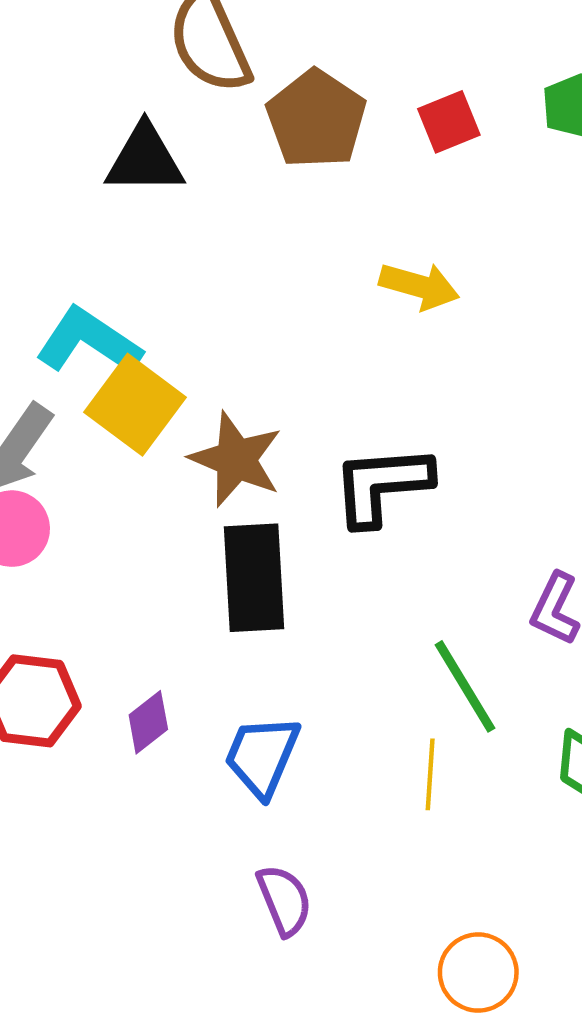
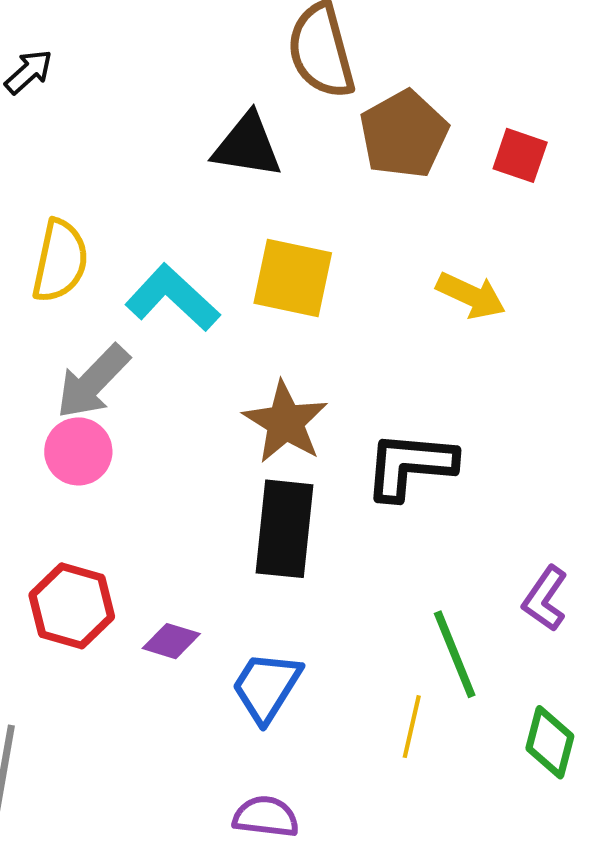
red square: (449, 122) -> (520, 155), turned 32
yellow square: (135, 405) -> (293, 278), moved, turned -34
purple diamond: (148, 722) -> (171, 641), turned 46
purple semicircle: (284, 900) -> (266, 817), turned -70

